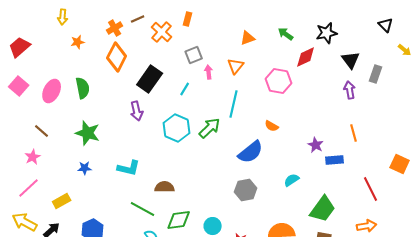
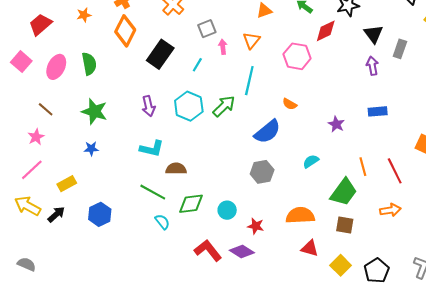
red trapezoid: (20, 47) -> (40, 24), moved
purple arrow: (137, 111) -> (149, 106), moved
orange line: (354, 133) -> (363, 167), moved
blue rectangle: (335, 160) -> (378, 111), moved
cyan L-shape: (129, 168) -> (152, 149), moved

